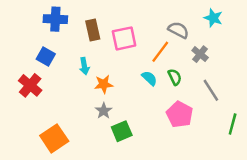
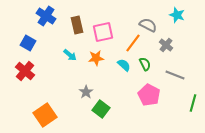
blue cross: (55, 19) -> (46, 16), turned 30
blue square: (46, 56) -> (28, 43), moved
cyan arrow: (84, 66) -> (70, 55), turned -40
orange star: (104, 84) -> (96, 58), moved
gray line: (211, 90) -> (175, 75), turned -36
green square: (122, 131) -> (101, 109), turned -30

